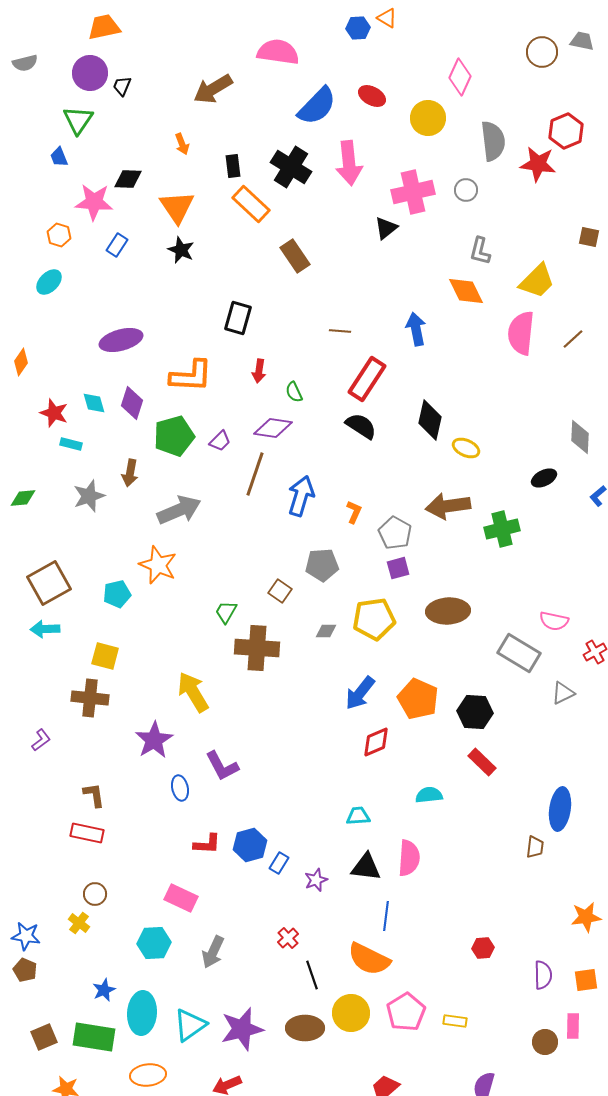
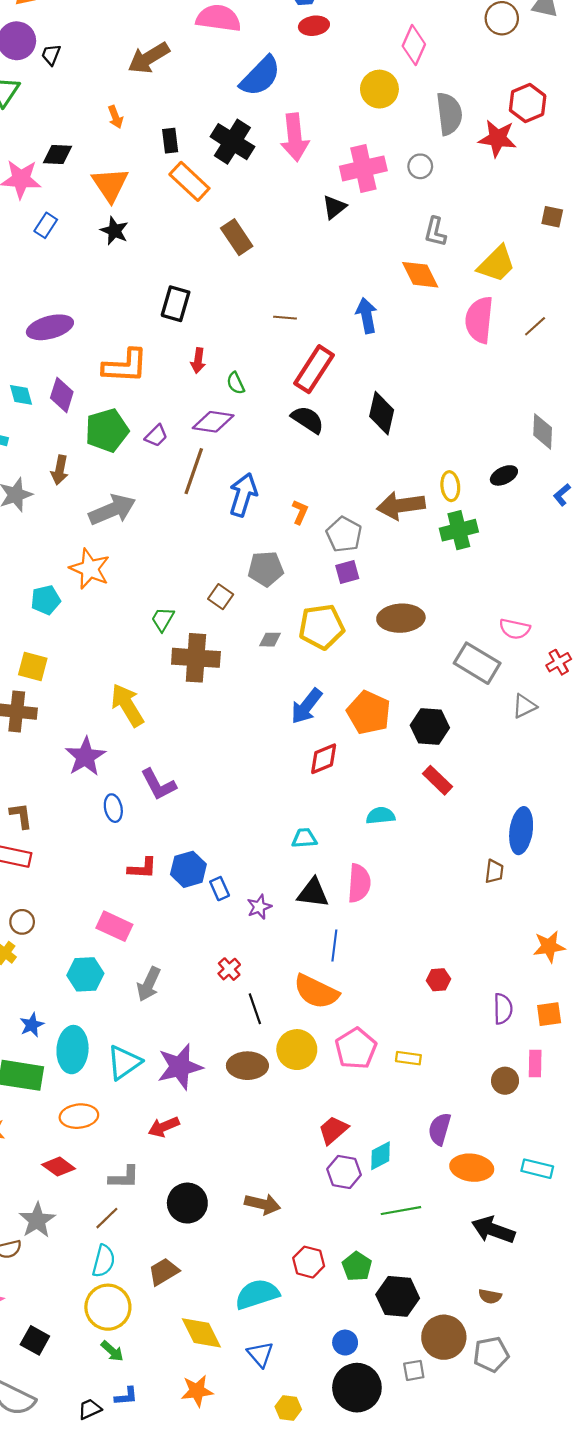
red ellipse: (372, 96) -> (314, 26), moved, turned -36
yellow ellipse: (466, 448) -> (450, 486), moved, turned 60
blue rectangle: (279, 863) -> (220, 889), turned -55

